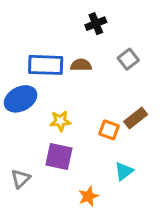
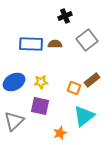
gray square: (128, 59) -> (87, 40), size x1.5
blue ellipse: (21, 99) -> (14, 82), moved
cyan triangle: (124, 171) -> (84, 116), size x1.6
gray triangle: (21, 179) -> (14, 121), size x1.5

